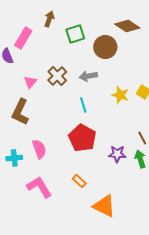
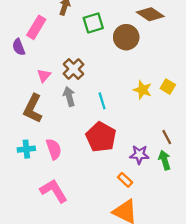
gray arrow: (88, 76) -> (69, 96), moved, turned 84
cyan cross: (14, 158) -> (26, 149), moved
orange rectangle: (79, 181) -> (125, 180), moved

